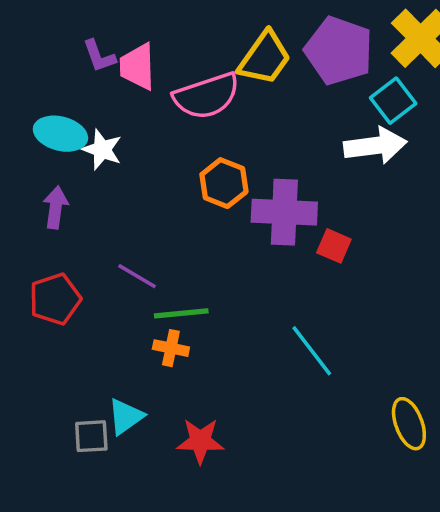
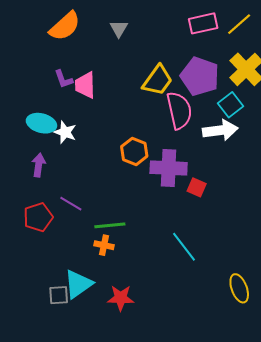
pink semicircle: (207, 96) -> (179, 110), moved, turned -84
purple line: (137, 276) -> (71, 204), moved
cyan triangle: (126, 417) -> (78, 284), size x1.4

